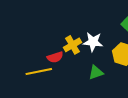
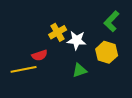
yellow cross: (72, 45) -> (58, 32), moved

